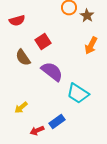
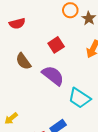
red square: (43, 42) -> (56, 45), moved
yellow arrow: (21, 108) -> (11, 118), moved

